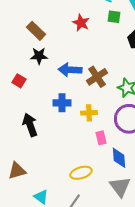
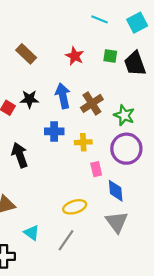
green square: (114, 17) -> (110, 56), moved
red star: (81, 23) -> (75, 56), moved
black star: (39, 56) -> (29, 99), moved
blue arrow: (70, 70) -> (63, 96), turned 75

